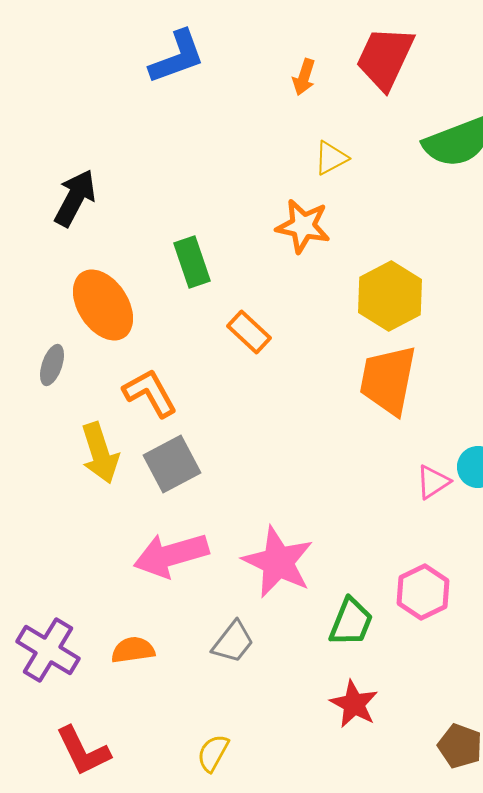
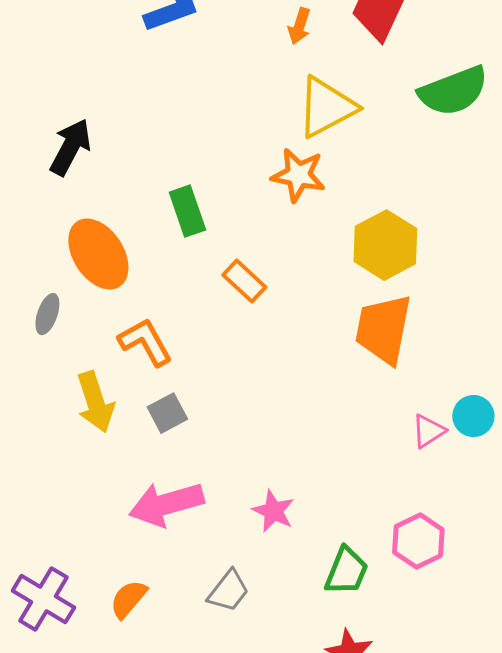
yellow triangle: (331, 158) -> (326, 107), size x1.8
gray square: (172, 464) -> (167, 413), size x0.7
pink star: (278, 562) -> (273, 511), size x0.6
orange semicircle: (133, 650) -> (128, 599), turned -42

